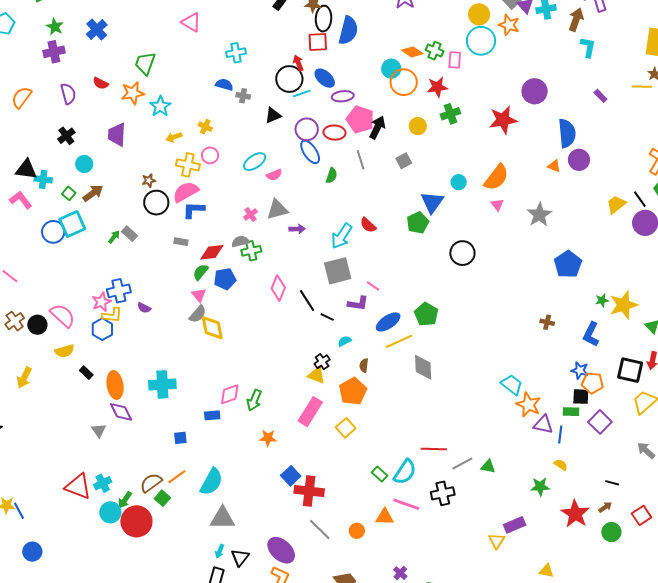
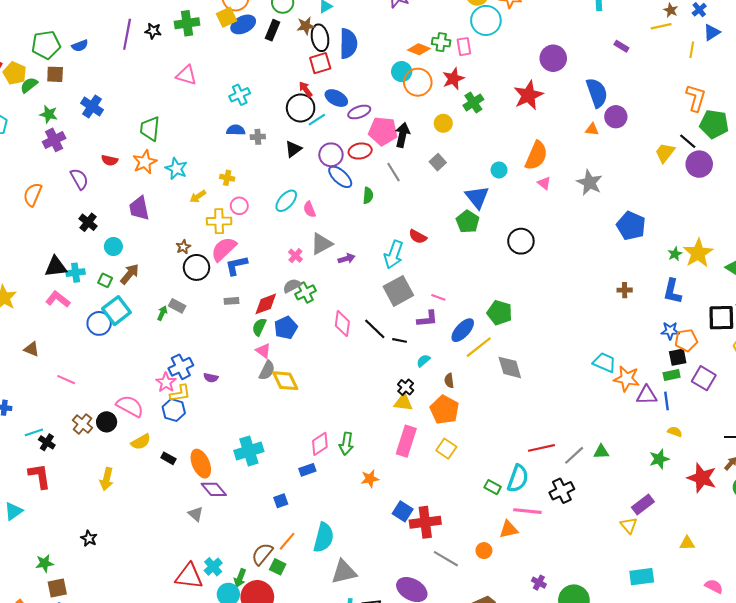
pink semicircle: (274, 175) -> (310, 209), turned 105

